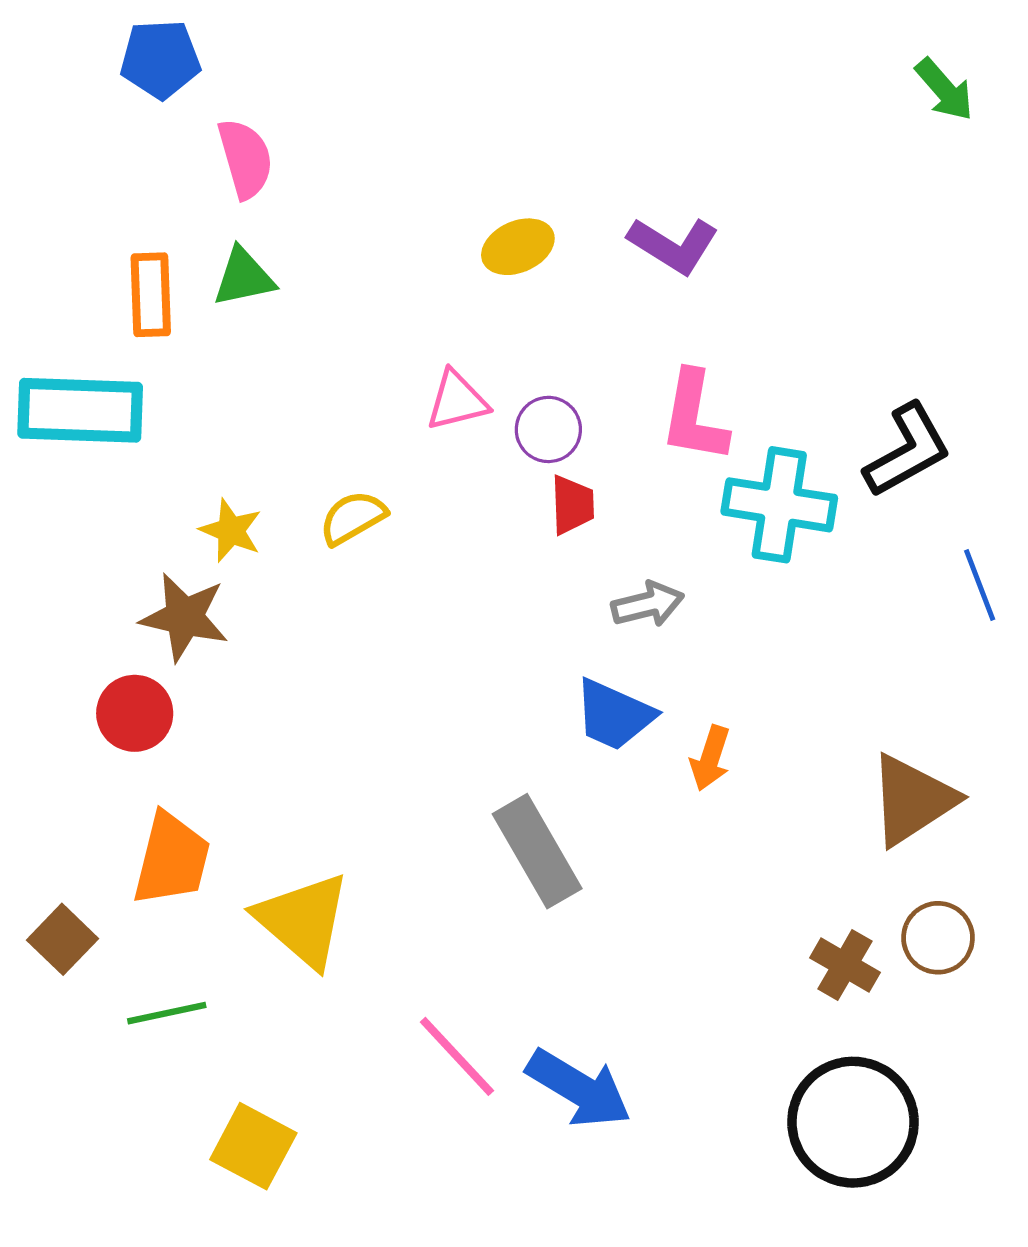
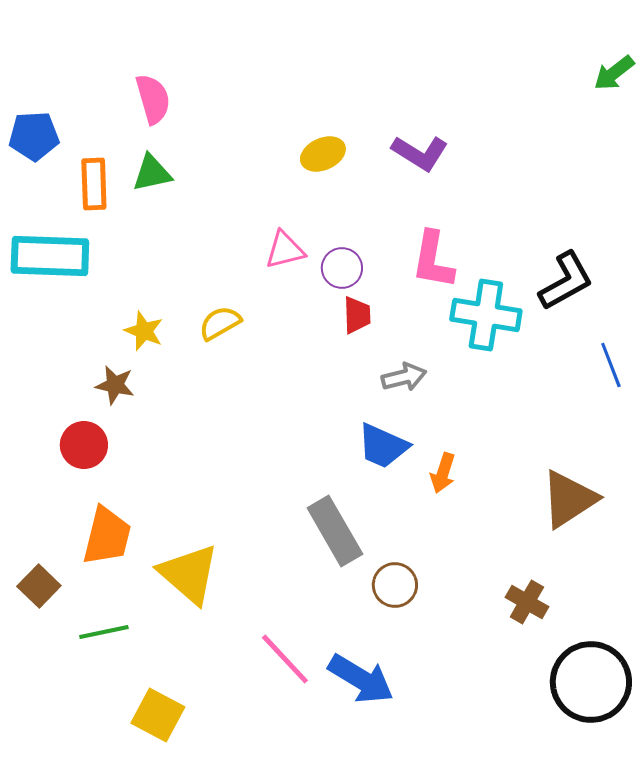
blue pentagon: (160, 59) -> (34, 136), moved
green arrow: (944, 90) -> (614, 73), moved, turned 93
brown star: (184, 617) -> (115, 385), size x0.7
brown circle: (938, 938) -> (395, 585), moved
black circle: (853, 1122) -> (591, 682), moved

